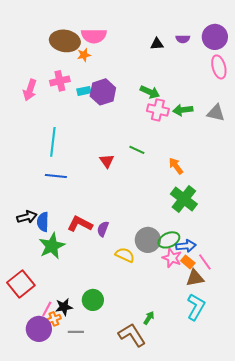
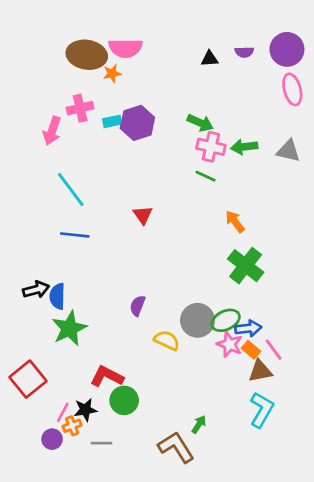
pink arrow: (30, 90) -> (52, 131), moved
cyan line: (53, 142) -> (71, 190), turned -44
green line: (137, 150) -> (206, 176), moved
red L-shape: (80, 224) -> (107, 376), moved
purple circle: (39, 329) -> (52, 439), size x0.6

